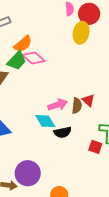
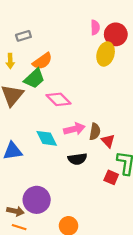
pink diamond: (34, 58) -> (59, 99), moved
red triangle: (88, 100) -> (108, 141), moved
cyan diamond: (45, 121) -> (47, 138), moved

